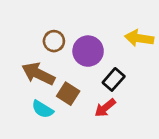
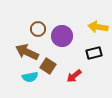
black rectangle: (114, 79) -> (94, 53), moved, turned 35
cyan semicircle: (43, 109) -> (30, 77), turned -42

